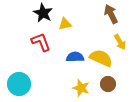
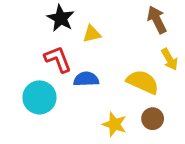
blue semicircle: (75, 57) -> (86, 79), moved
cyan circle: (19, 84) -> (39, 97), moved

